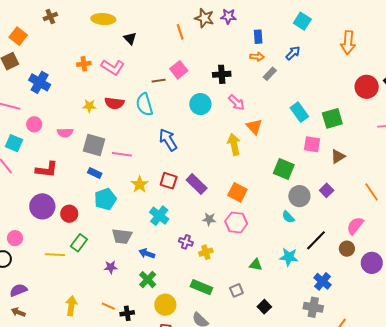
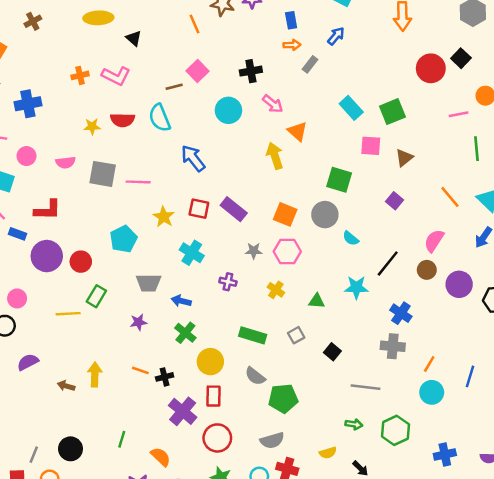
blue cross: (40, 82) -> (28, 104), turned -35
blue rectangle: (95, 173) -> (17, 234), moved
gray circle: (299, 196) -> (325, 215), moved
yellow cross: (206, 252) -> (276, 290), moved, turned -32
brown arrow: (18, 312) -> (66, 386), moved

